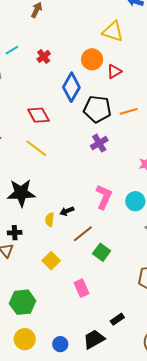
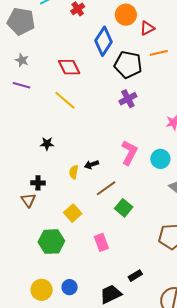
orange line: (129, 111) -> (159, 53), moved
black star: (21, 193) -> (47, 144), size x0.5
green hexagon: (23, 302) -> (51, 242), moved
blue circle: (60, 344) -> (70, 287), moved

